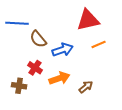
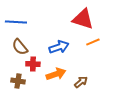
red triangle: (88, 20) -> (83, 19), turned 30
brown semicircle: (38, 39) -> (20, 47), moved
red cross: (35, 68) -> (33, 64), turned -32

